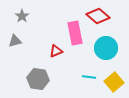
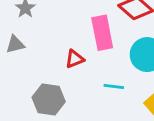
cyan line: (89, 77) -> (114, 86), moved

